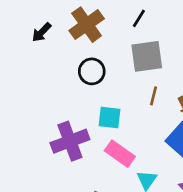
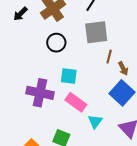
brown line: (154, 96) -> (109, 57), moved
purple cross: (70, 141) -> (40, 93), turned 32

